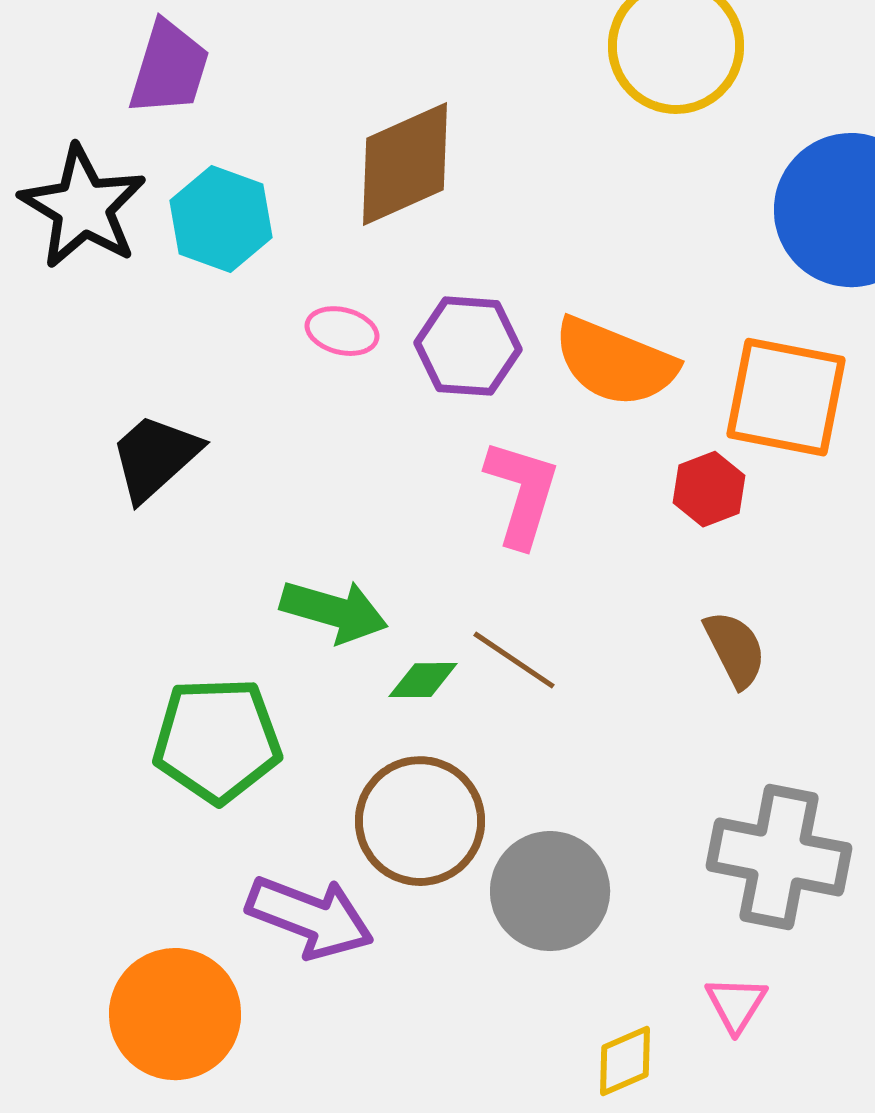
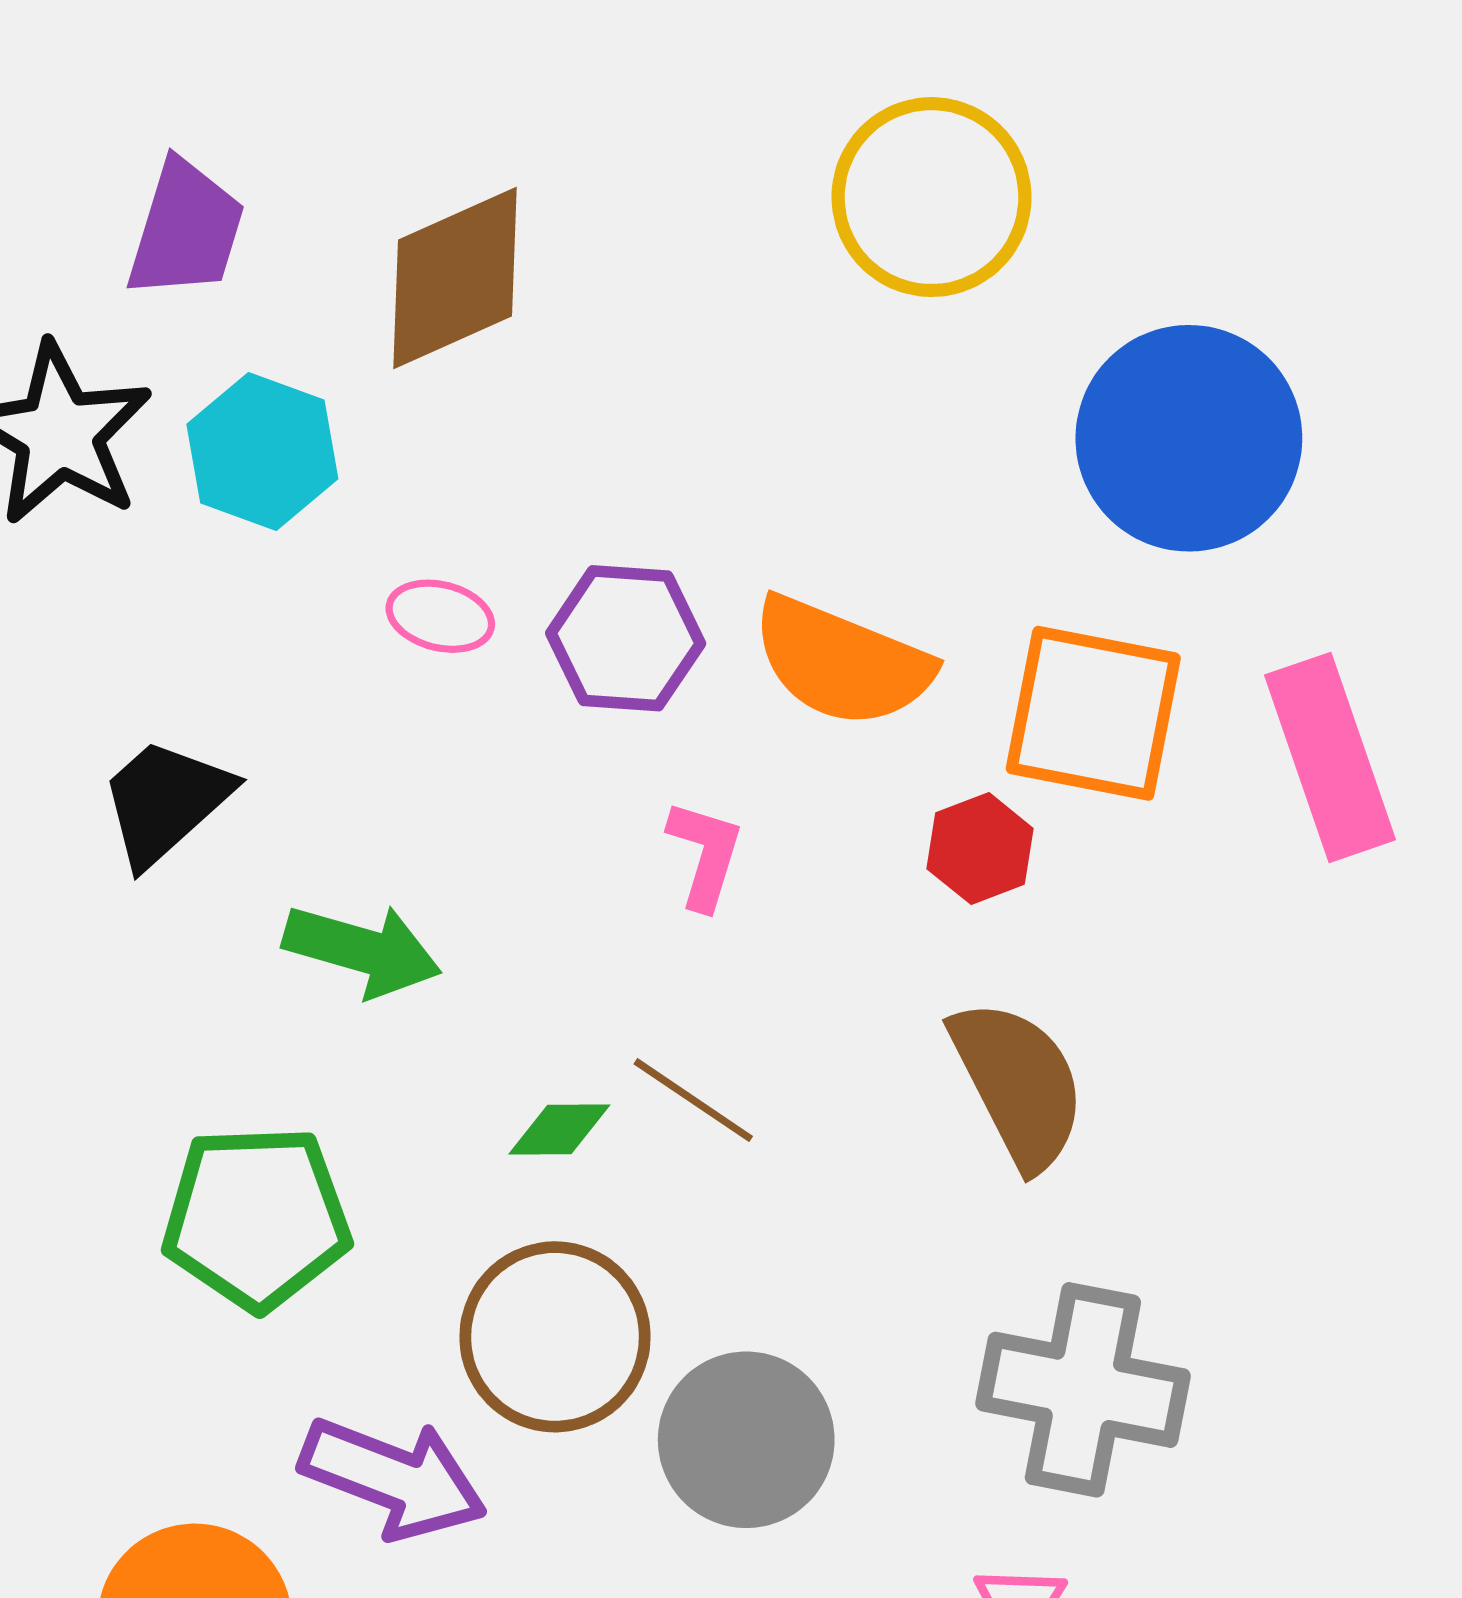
brown diamond: (405, 164) -> (455, 278), moved
pink L-shape: (522, 493) -> (705, 854), size x0.7
green arrow: (334, 611) -> (362, 950), moved
brown semicircle: (735, 649) -> (1018, 1084), size x1.5

